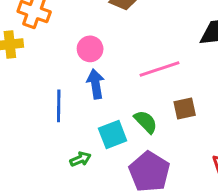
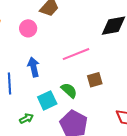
pink circle: (90, 49) -> (28, 28), moved

